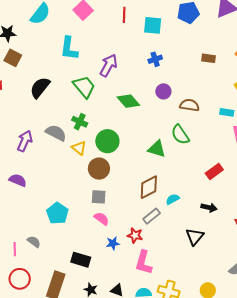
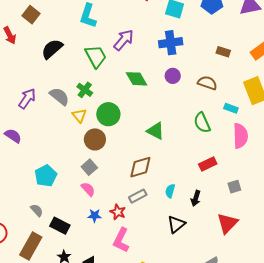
blue cross: (155, 59) -> (171, 43), size x1.6
brown semicircle: (189, 105) -> (207, 83), moved
green semicircle: (180, 135) -> (202, 123), moved
gray square: (99, 197) -> (89, 167), turned 35
cyan semicircle: (173, 199) -> (170, 191), moved, turned -56
black arrow: (209, 208) -> (196, 198), turned 84
gray semicircle: (34, 242) -> (37, 210), moved

